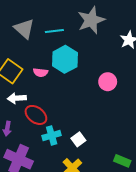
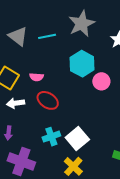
cyan hexagon: (65, 59) -> (82, 64), moved
red ellipse: (36, 115) -> (48, 100), moved
white square: (78, 139) -> (77, 139), size x1.6

